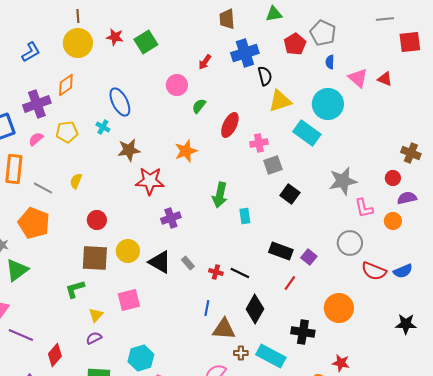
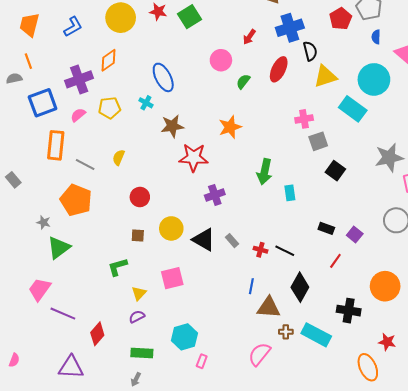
red ellipse: (230, 125) -> (279, 69), moved
black rectangle: (281, 251) -> (326, 228), size x0.7
brown square: (95, 258) -> (138, 236), size x0.5

